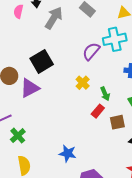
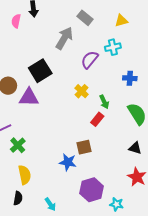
gray arrow: (54, 18) -> (64, 38), moved
cyan cross: (115, 39) -> (113, 47), size x0.7
purple triangle: (30, 88) -> (29, 97), turned 30
brown square: (117, 122) -> (84, 147), moved

